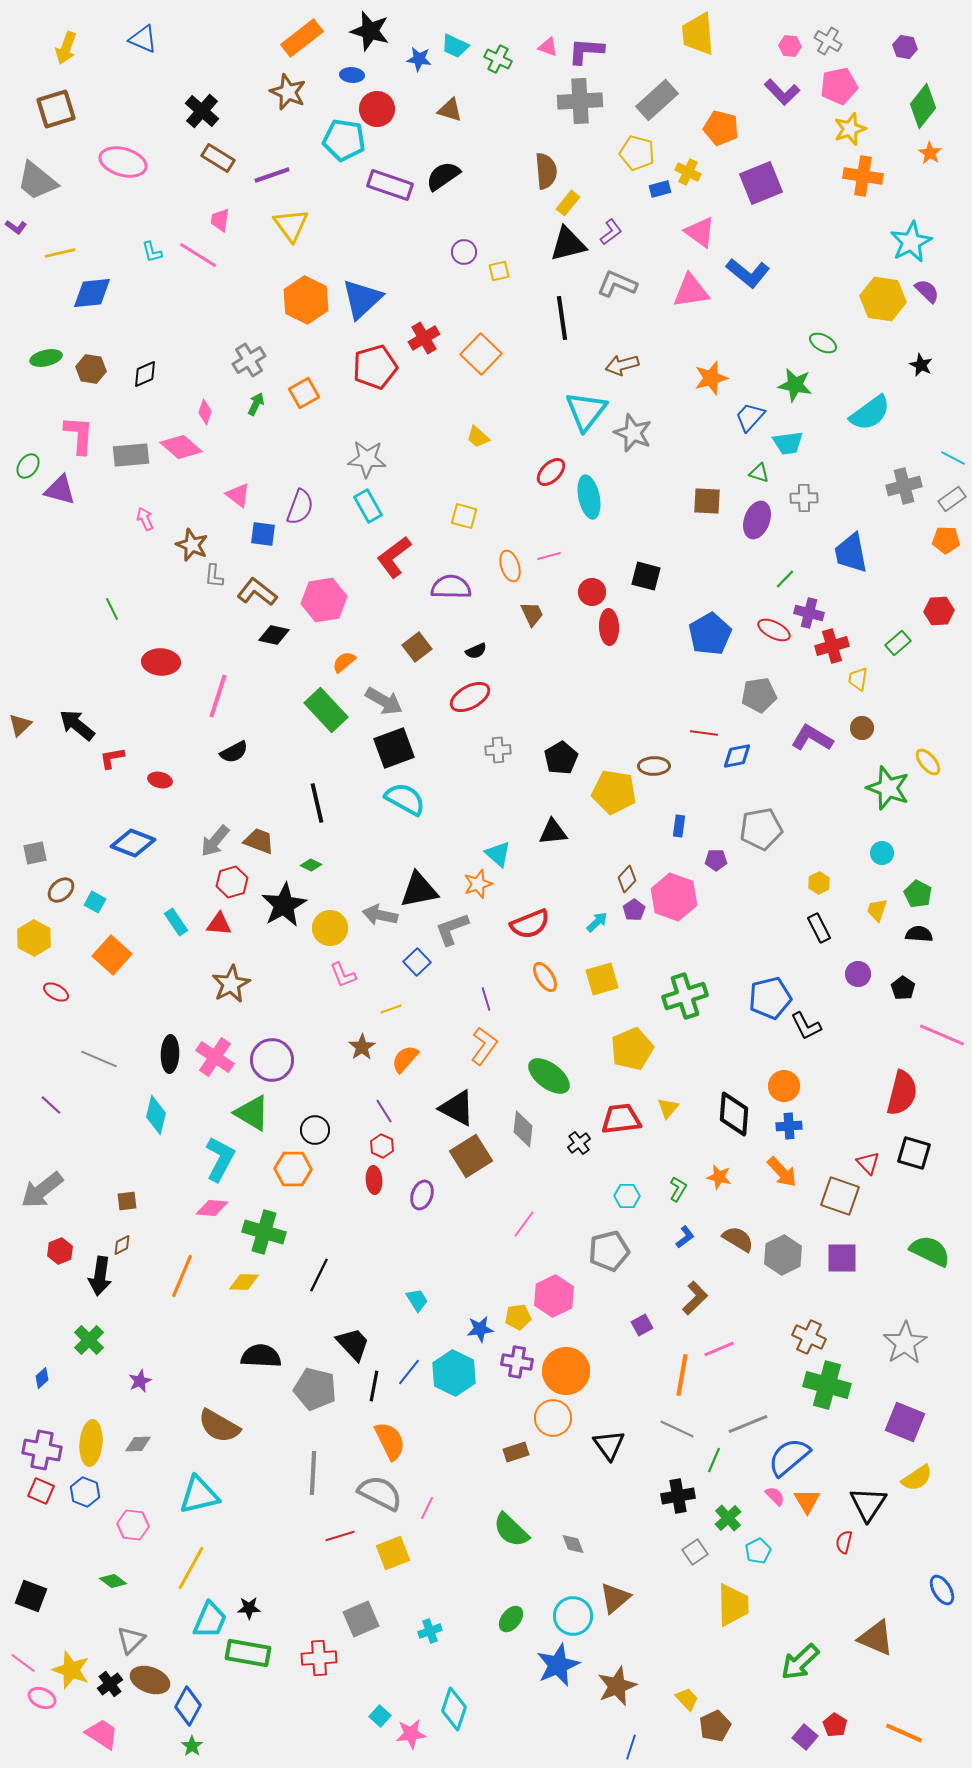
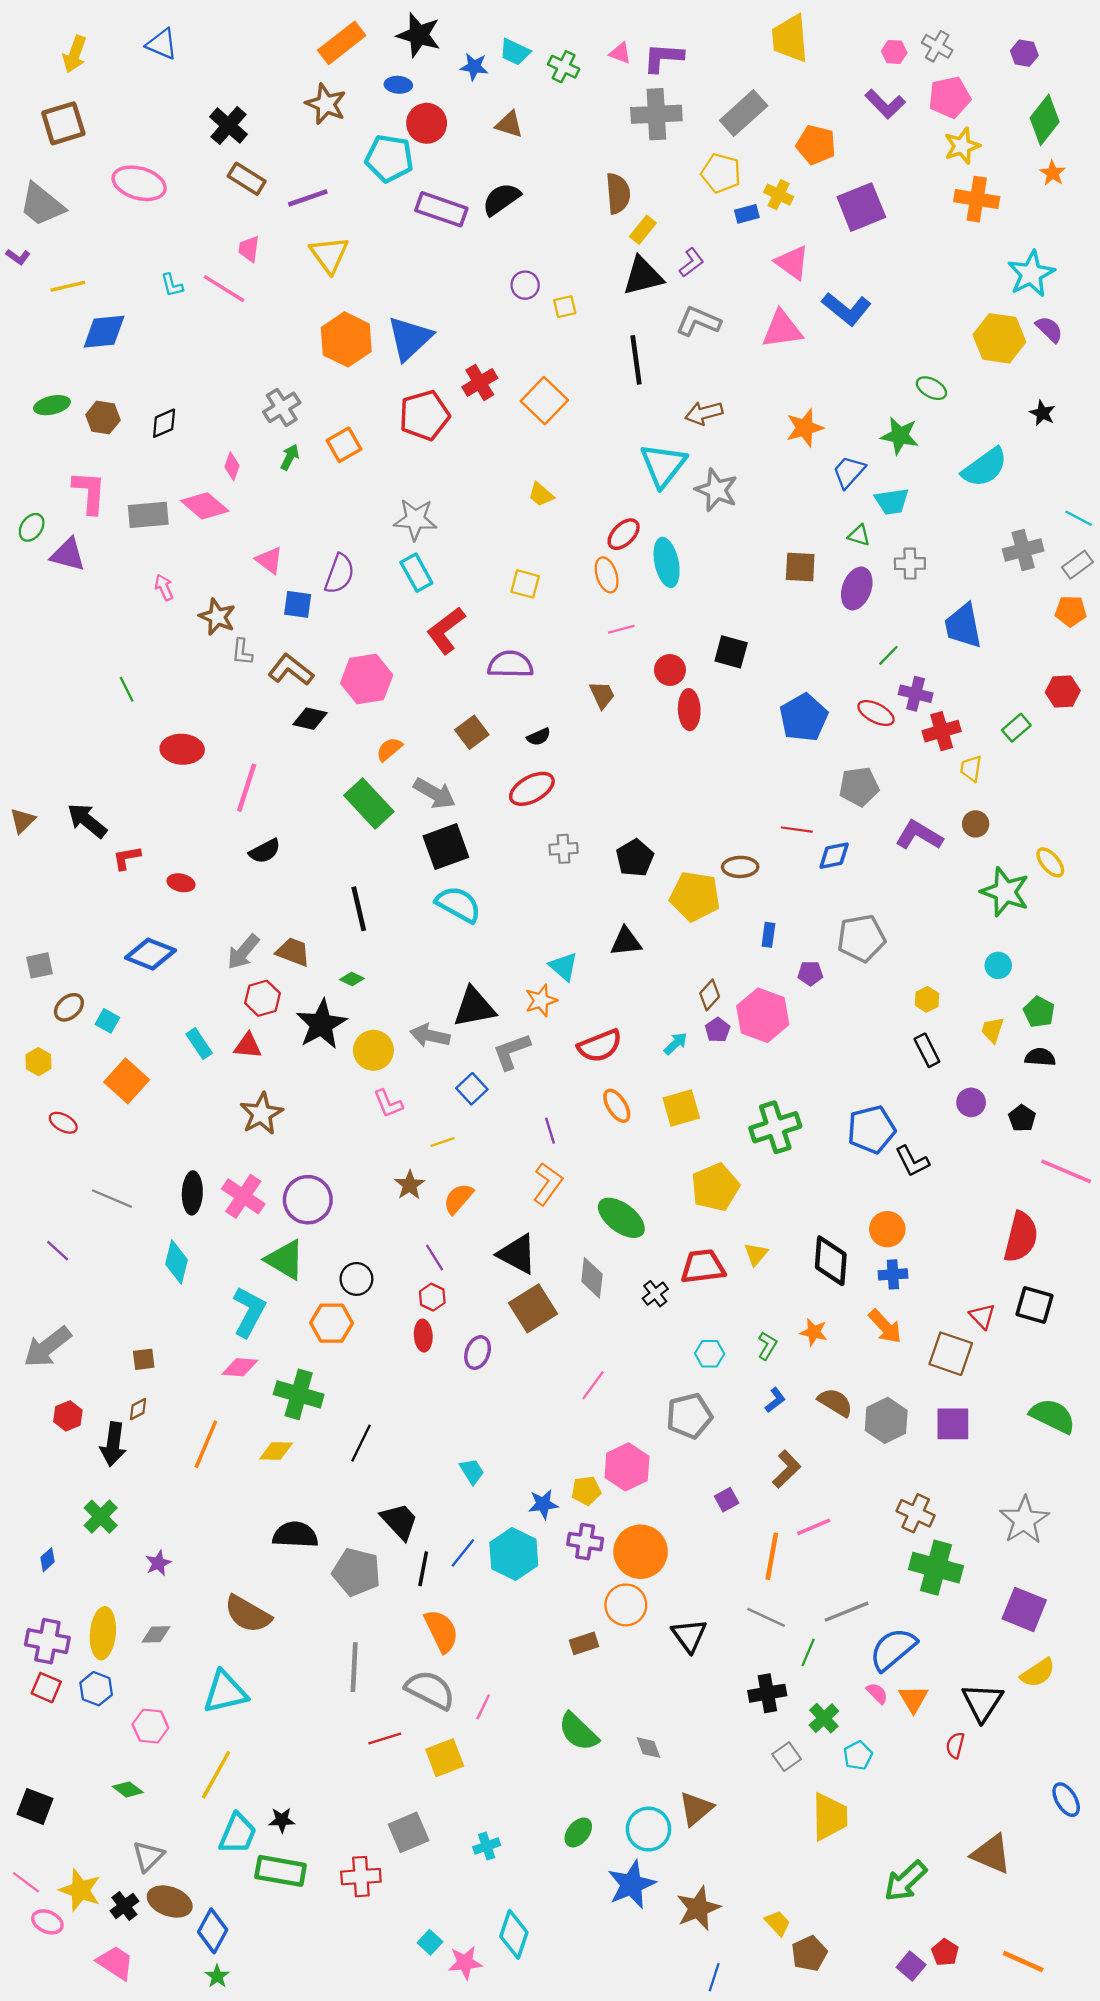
orange ellipse: (510, 566) -> (607, 575), moved
yellow hexagon: (34, 938) -> (38, 1062), size x0.7

